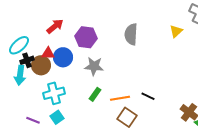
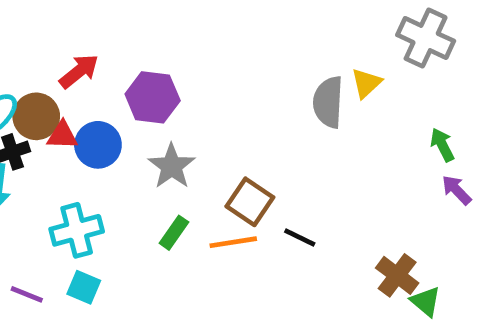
gray semicircle: (131, 34) -> (328, 102), moved
brown circle: (41, 65) -> (36, 116), moved
gray star: (94, 66) -> (172, 166), turned 30
cyan square: (57, 117) -> (84, 287), turned -32
brown square: (127, 117) -> (250, 202), moved

